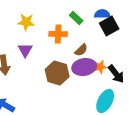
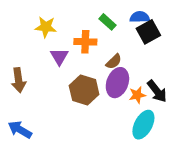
purple triangle: (25, 50) -> (59, 57), moved
purple ellipse: (84, 67) -> (117, 83), turned -60
orange star: (100, 67) -> (137, 95), moved

